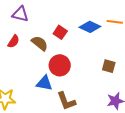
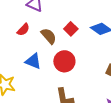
blue triangle: (44, 83) -> (33, 61), moved

